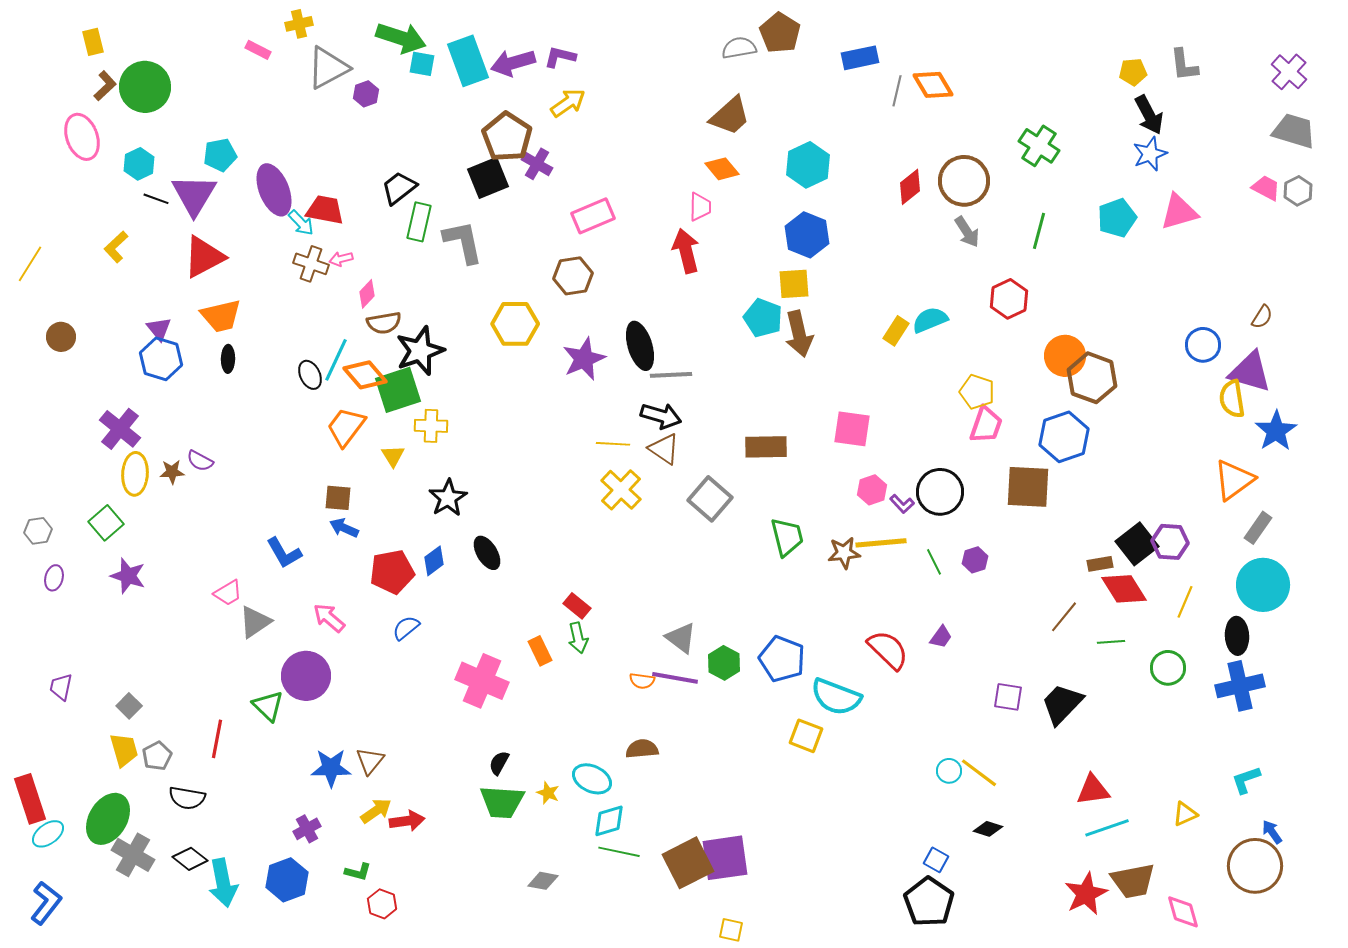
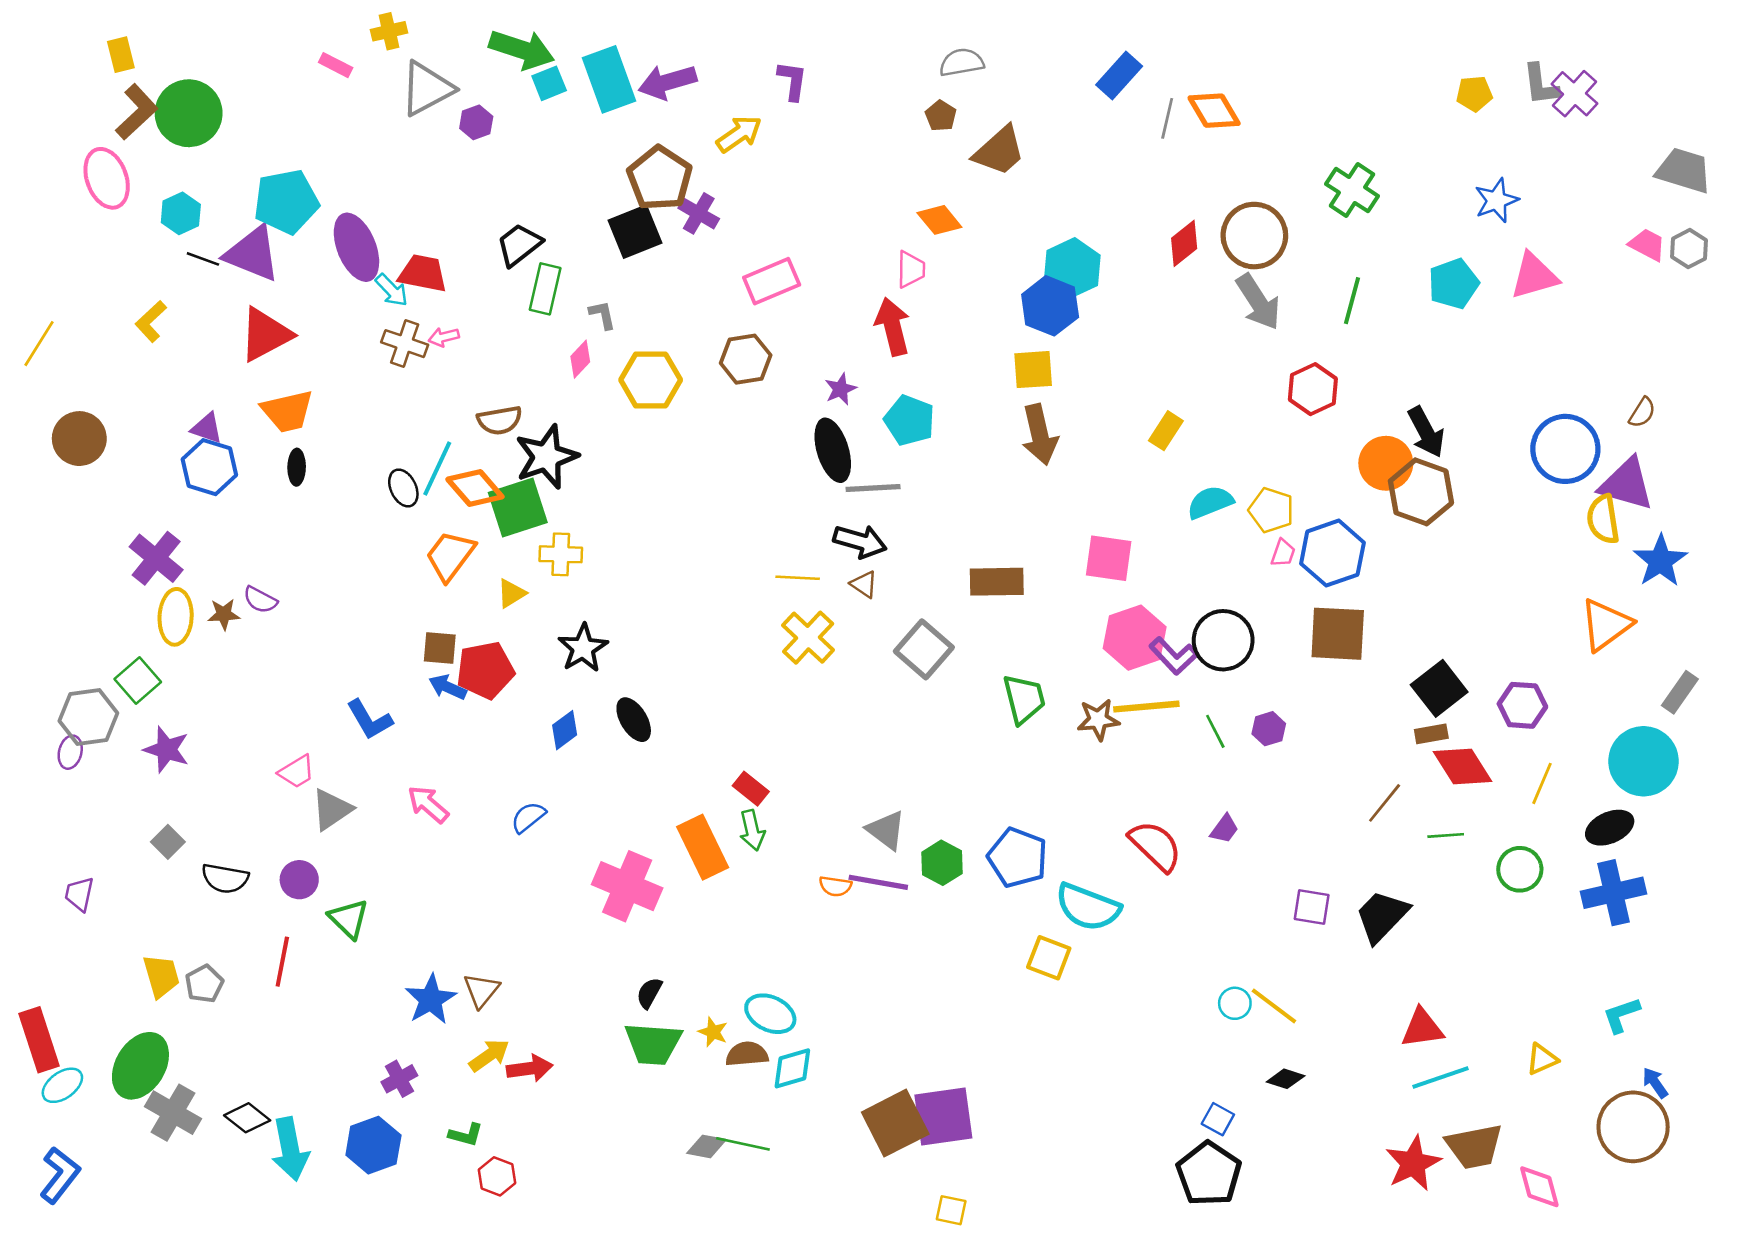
brown pentagon: (780, 33) -> (941, 116), moved, size x0.6
purple L-shape: (560, 57) -> (792, 81), moved, turned 84
blue rectangle: (860, 58) -> (1119, 75), turned -36
cyan square: (422, 64) -> (549, 83), turned -32
purple cross: (1289, 72) -> (1574, 94), moved
brown L-shape: (105, 86) -> (137, 112), size x1.4
black arrow: (1149, 115) -> (1426, 432), moved
brown trapezoid: (730, 116) -> (999, 151), moved
cyan pentagon: (220, 155) -> (286, 202), size x1.5
cyan hexagon: (808, 165) -> (1072, 268), moved
purple triangle: (194, 195) -> (252, 254), turned -39
gray arrow: (967, 232) -> (1258, 302), size x1.4
gray L-shape: (463, 242) -> (602, 315), size x0.5
pink diamond: (367, 294) -> (580, 359), moved
cyan pentagon: (763, 318) -> (910, 420), moved
cyan semicircle: (930, 320) -> (1210, 502), moved
yellow hexagon: (515, 324) -> (651, 380), moved
purple triangle: (159, 329) -> (207, 428), turned -32
brown circle: (61, 337) -> (79, 439), size x1.4
blue circle: (1203, 345) -> (1565, 449), size x1.5
purple star: (584, 359) -> (841, 389), moved, size x0.6
pink trapezoid: (986, 425) -> (1283, 553), size x0.6
blue hexagon: (1064, 437) -> (1332, 553), moved
brown triangle: (664, 449) -> (864, 584), size x0.7
yellow triangle: (393, 456) -> (511, 593), turned 30
pink hexagon: (872, 490) -> (1135, 638), size x1.6
purple L-shape: (902, 504) -> (1174, 656), size x1.5
gray rectangle: (1258, 528) -> (1680, 692), moved
gray hexagon: (38, 531) -> (88, 717), moved, size x1.6
black square: (1137, 544) -> (1439, 688), moved
red pentagon: (392, 572) -> (485, 670), moved
black ellipse: (1237, 636) -> (1610, 828), turned 69
orange rectangle: (540, 651) -> (703, 847), size x1.6
purple circle: (306, 676) -> (299, 880), moved, size x0.6
gray square: (129, 706) -> (168, 842), moved
brown semicircle: (642, 749) -> (747, 1054), moved
blue star: (331, 768) -> (431, 999), turned -30
black semicircle: (187, 798) -> (225, 878), moved
green line: (619, 852) -> (743, 1144), moved

